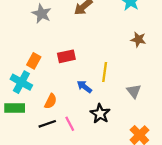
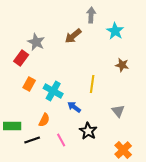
red rectangle: (66, 56) -> (21, 58), moved, turned -42
yellow line: (105, 72) -> (92, 84), moved
cyan cross: (21, 82) -> (53, 91), moved
black line: (47, 124) -> (32, 140), moved

